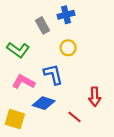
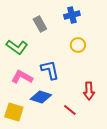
blue cross: (66, 15) -> (72, 15), moved
yellow circle: (68, 48) -> (78, 45), moved

